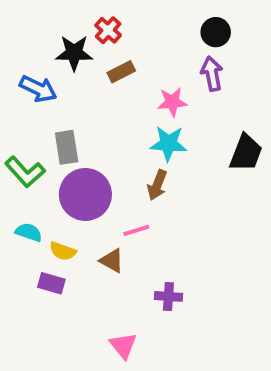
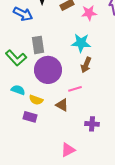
pink star: (172, 102) -> (89, 13), moved
cyan star: (168, 144) -> (81, 43), moved
pink triangle: (123, 346) -> (68, 150), turned 42

